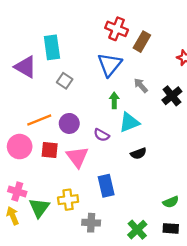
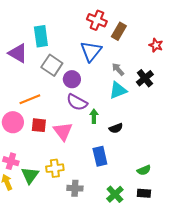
gray square: (65, 81) -> (52, 65), size x1.5
green arrow: (114, 100) -> (94, 116), moved
cyan triangle: (129, 122) -> (118, 90), moved
purple circle: (69, 123) -> (72, 79), moved
purple semicircle: (102, 135) -> (77, 102), moved, size x1.5
blue rectangle: (106, 186) -> (100, 156), moved

